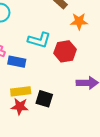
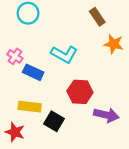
red hexagon: (65, 51) -> (80, 92), moved
red star: (20, 107) -> (15, 132), moved

